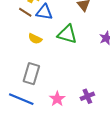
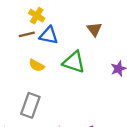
brown line: (25, 12) -> (27, 34), turned -48

